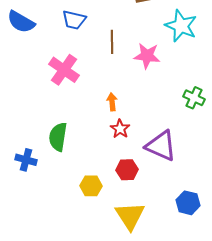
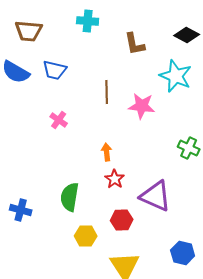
blue trapezoid: (74, 20) -> (55, 70), moved
pink cross: (64, 70) -> (59, 120), size x0.6
green semicircle: (58, 137) -> (70, 197), moved

